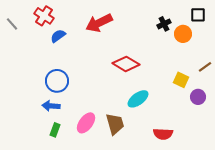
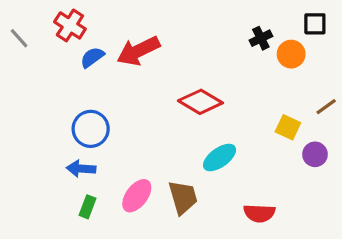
red arrow: (99, 23) -> (138, 51), moved

